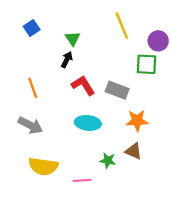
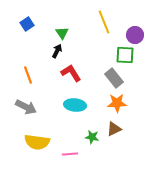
gray rectangle: (117, 90) -> (114, 78), moved, turned 30
brown triangle: (134, 151) -> (114, 129), turned -49

